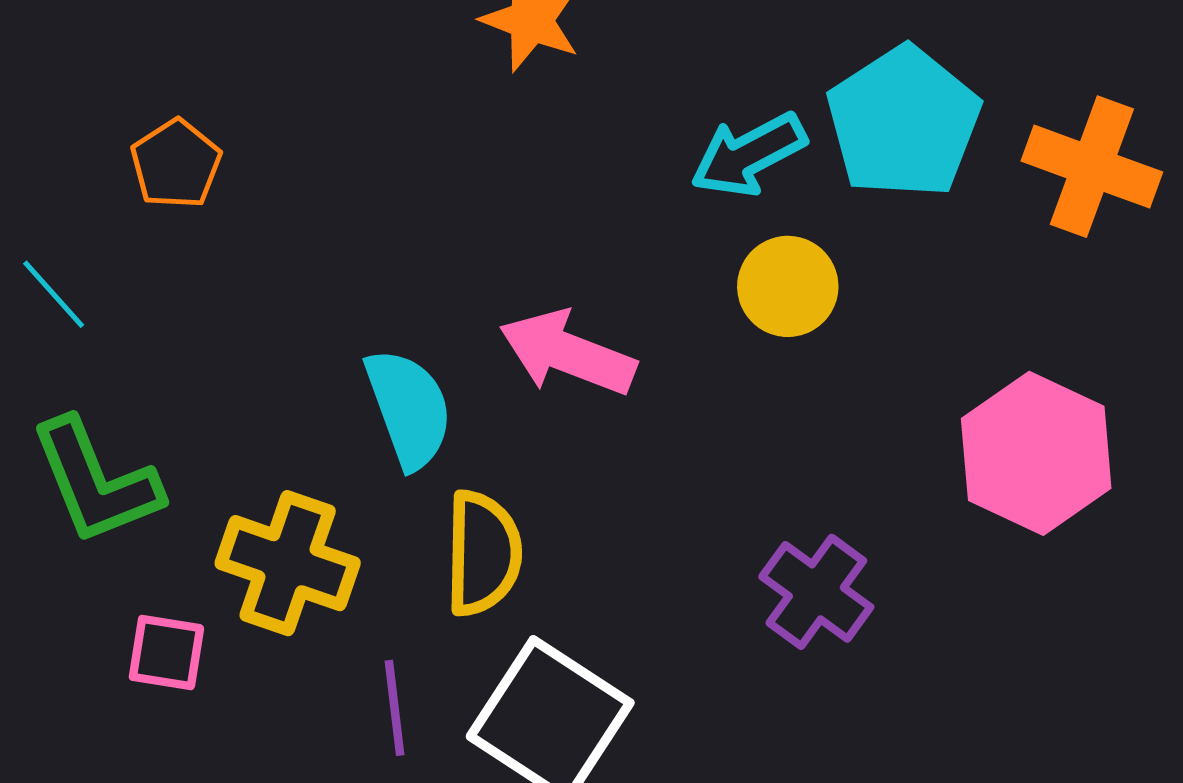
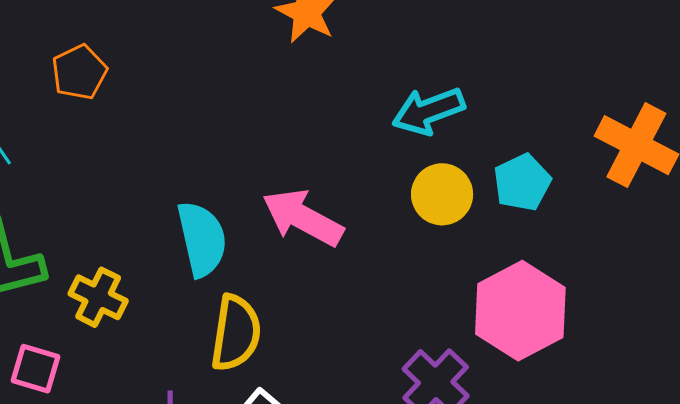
cyan pentagon: (904, 122) -> (522, 182), moved, size x0.6
pink hexagon: (1036, 453) -> (520, 311), moved
yellow cross: (288, 563) -> (98, 297), moved, size x0.7

